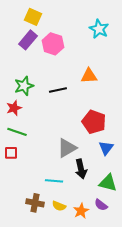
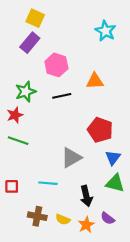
pink hexagon: (53, 44) -> (56, 65), moved
red square: (11, 153) -> (12, 186), moved
black arrow: (81, 169) -> (86, 196), moved
cyan line: (54, 181) -> (48, 183), moved
green triangle: (108, 183) -> (115, 183), moved

